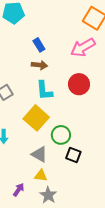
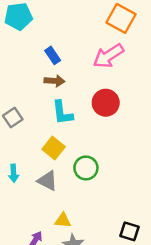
yellow square: (36, 118) -> (54, 148), size x0.7
gray triangle: (39, 154) -> (48, 181), moved
black square: (73, 155) -> (129, 231), moved

